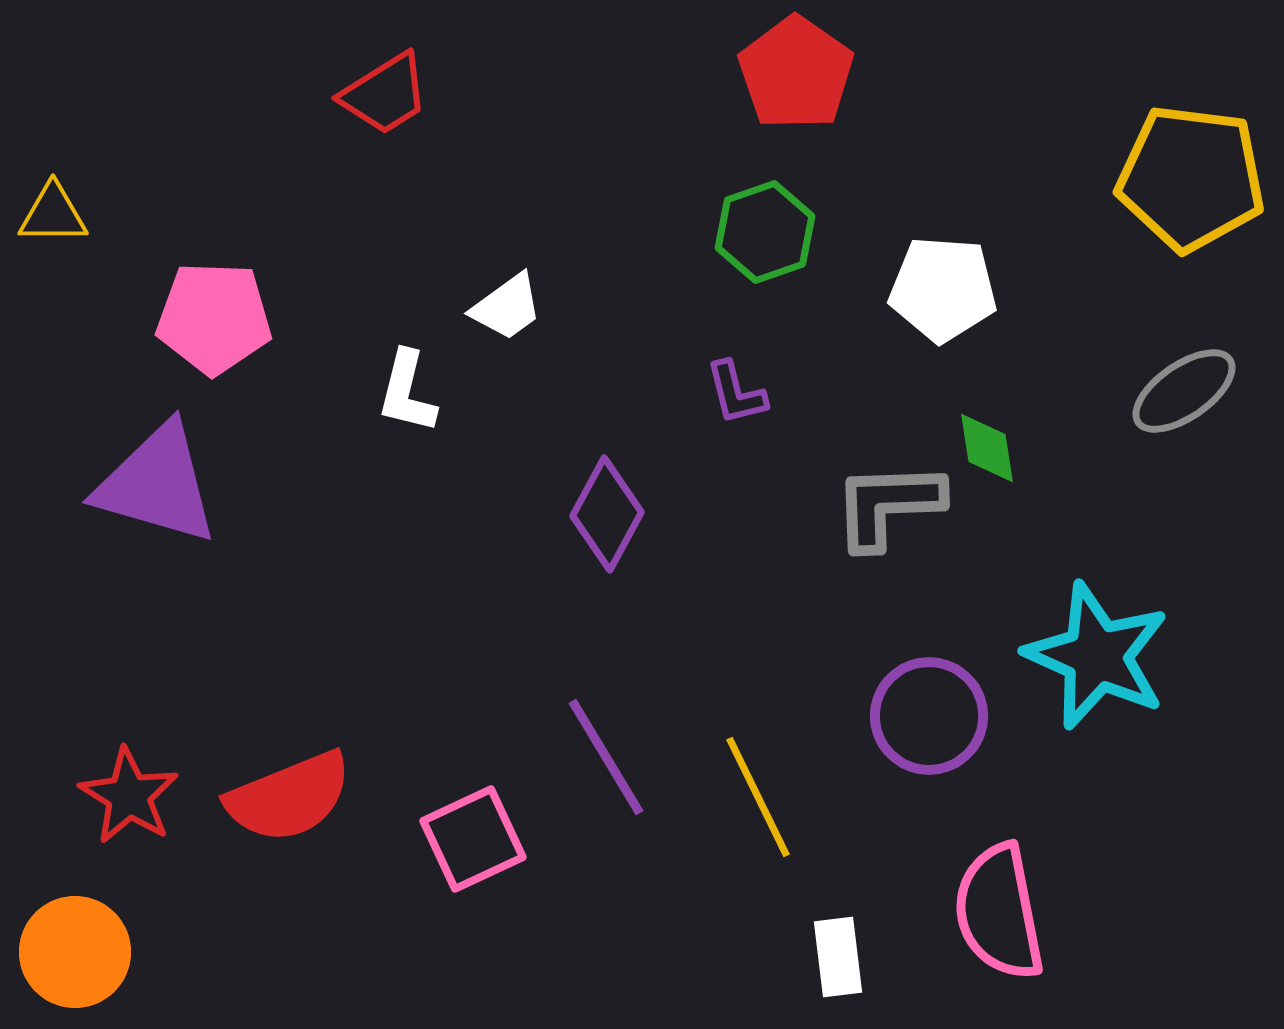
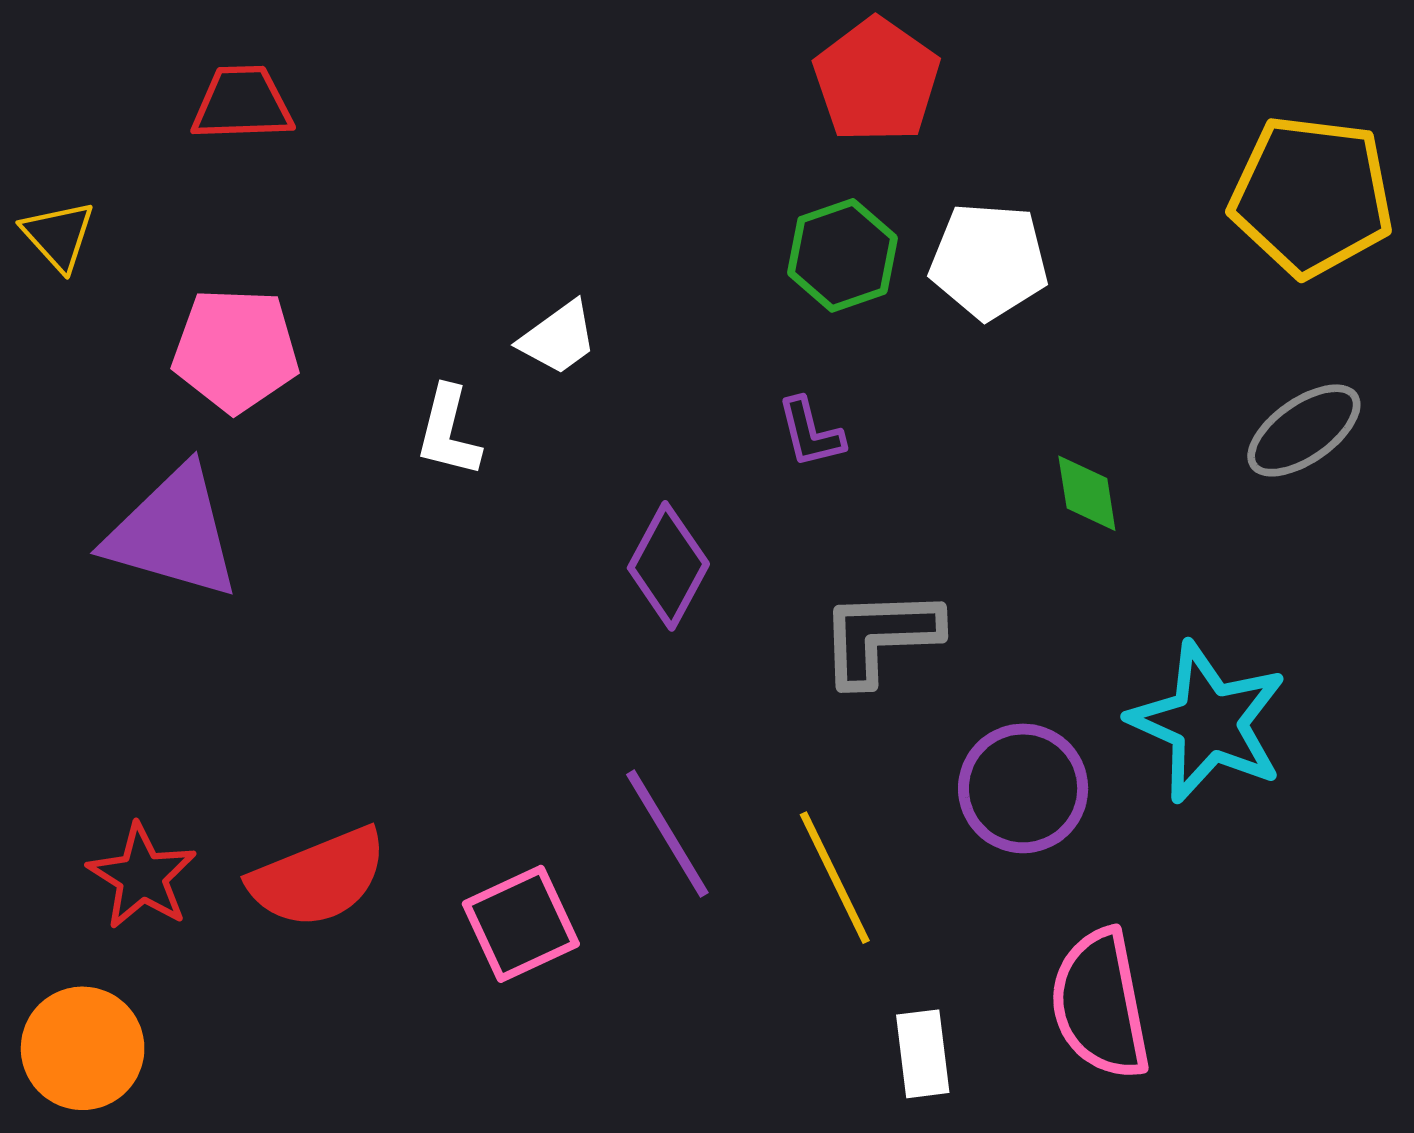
red trapezoid: (385, 94) -> (242, 103), moved, turned -150
yellow triangle: (53, 214) -> (58, 236), turned 48
white pentagon: (943, 289) -> (989, 261), moved
gray L-shape: (888, 505) -> (880, 636), moved

